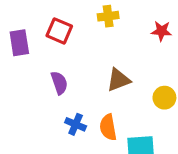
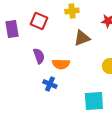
brown triangle: (119, 80) -> (82, 38), moved
orange semicircle: (108, 127) -> (61, 64), moved, turned -78

